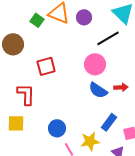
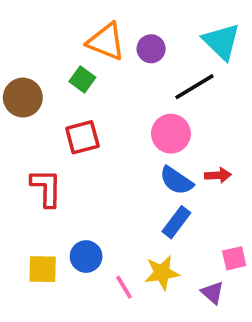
green square: (37, 20) -> (82, 79), moved
blue rectangle: (109, 122) -> (176, 222), moved
yellow square: (16, 123) -> (43, 269), moved
blue circle: (57, 128) -> (86, 257), moved

